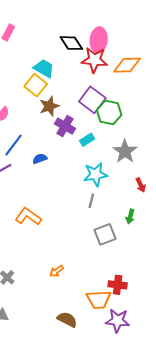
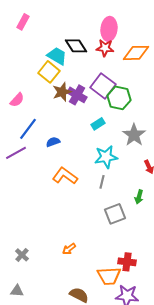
black diamond: (71, 43) -> (76, 46), moved
red star: (94, 60) -> (105, 48), size x0.7
purple cross: (65, 126) -> (77, 95), moved
orange L-shape: (28, 217) -> (65, 176), moved

